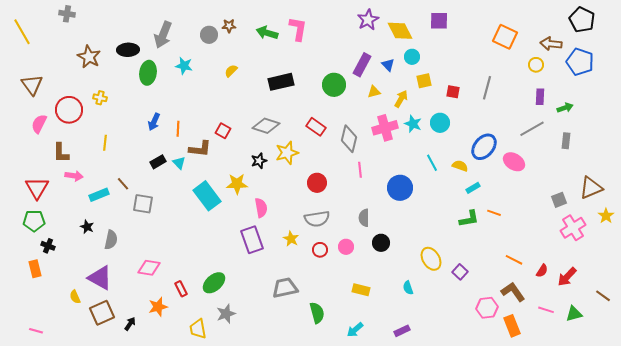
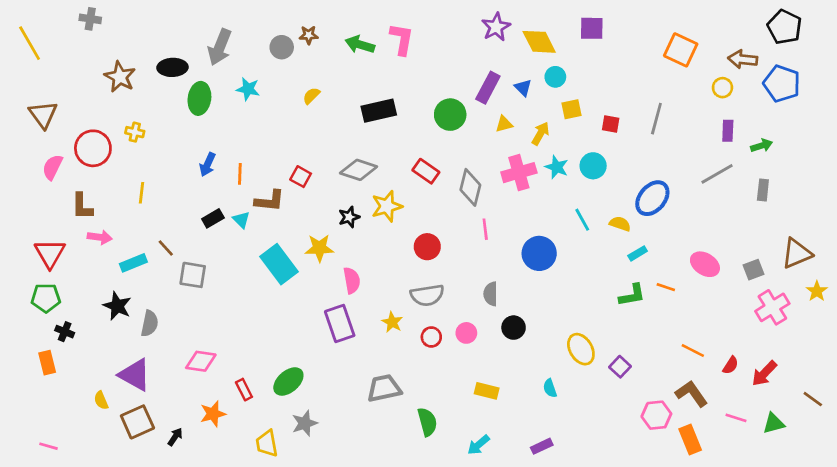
pink ellipse: (514, 162) -> (705, 264), moved
black star: (87, 227) -> (117, 306), size x1.5

